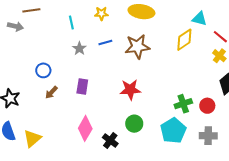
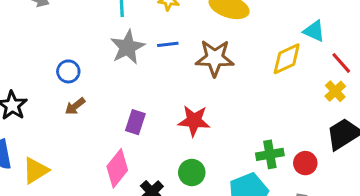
gray star: (79, 48) -> (127, 47), size x1.6
purple rectangle: (82, 86) -> (135, 122), moved

